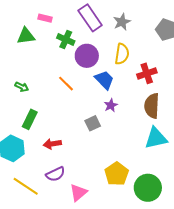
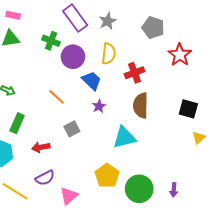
pink rectangle: (45, 18) -> (13, 15), moved
orange line: (66, 84) -> (56, 97), moved
gray square: (93, 123) -> (72, 129), moved
cyan triangle: (156, 138) -> (124, 138), moved

